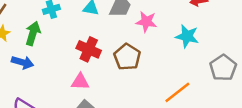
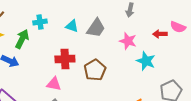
pink star: (146, 22) -> (128, 41), moved
red cross: (89, 49) -> (65, 59), turned -36

